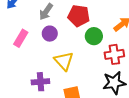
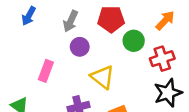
pink rectangle: (21, 38) -> (46, 71), moved

